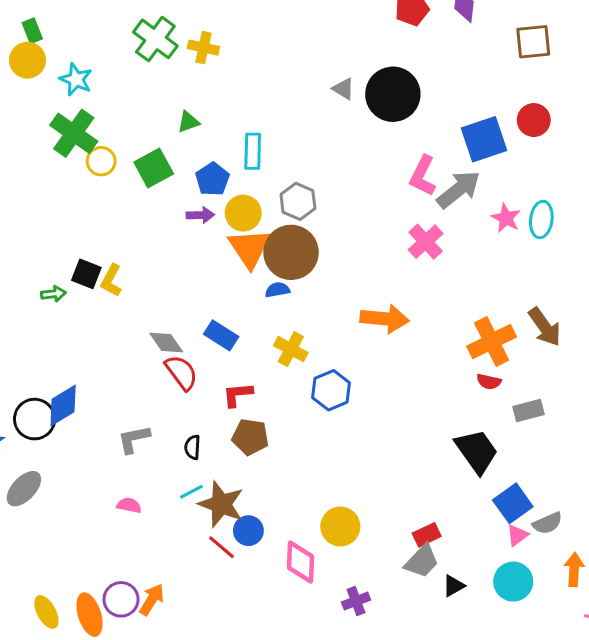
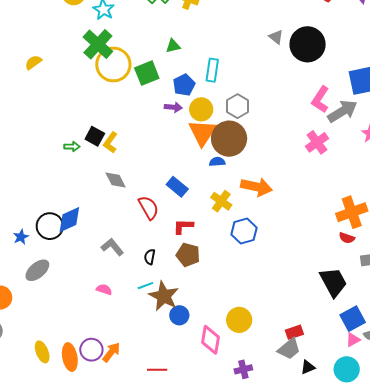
yellow circle: (101, 161) -> (113, 65), size x1.8
orange arrow: (385, 319) -> (256, 187), moved
gray diamond: (166, 342) -> (116, 180), moved
gray L-shape: (134, 439) -> (112, 247), turned 55
red line: (222, 547) -> (157, 370), moved, turned -48

